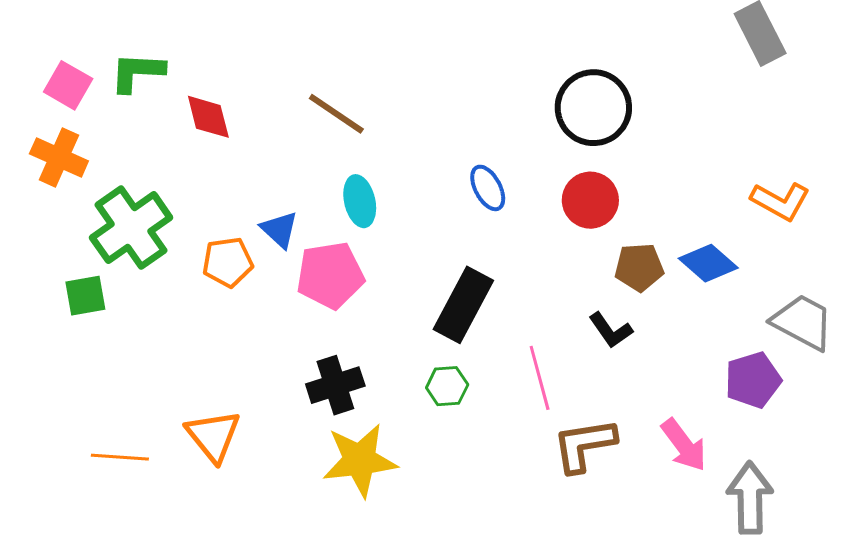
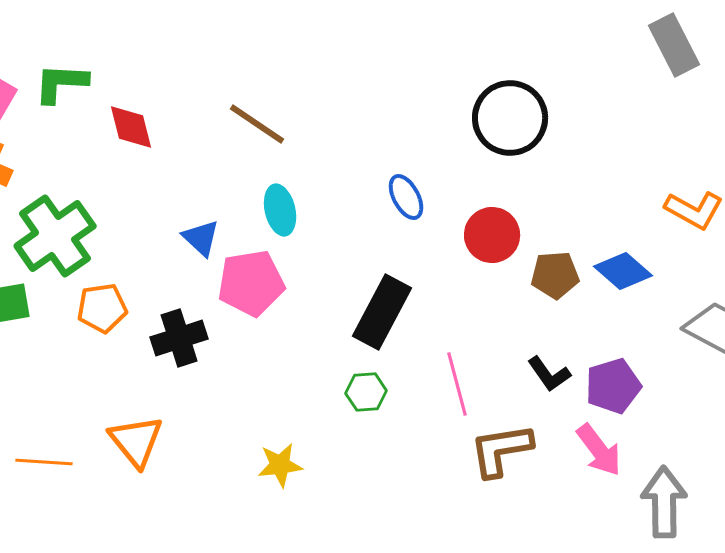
red circle: (590, 200) -> (492, 235), moved
orange pentagon: (228, 262) -> (102, 308), moved
black L-shape: (611, 330) -> (549, 374), moved
purple pentagon: (753, 380) -> (613, 386), moved
black cross: (335, 385) -> (179, 338), moved
yellow star: (360, 460) -> (280, 465), size x0.6

